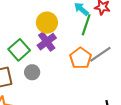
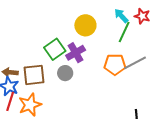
purple cross: (47, 42) -> (76, 53), moved
orange pentagon: (81, 58) -> (115, 64), turned 30

